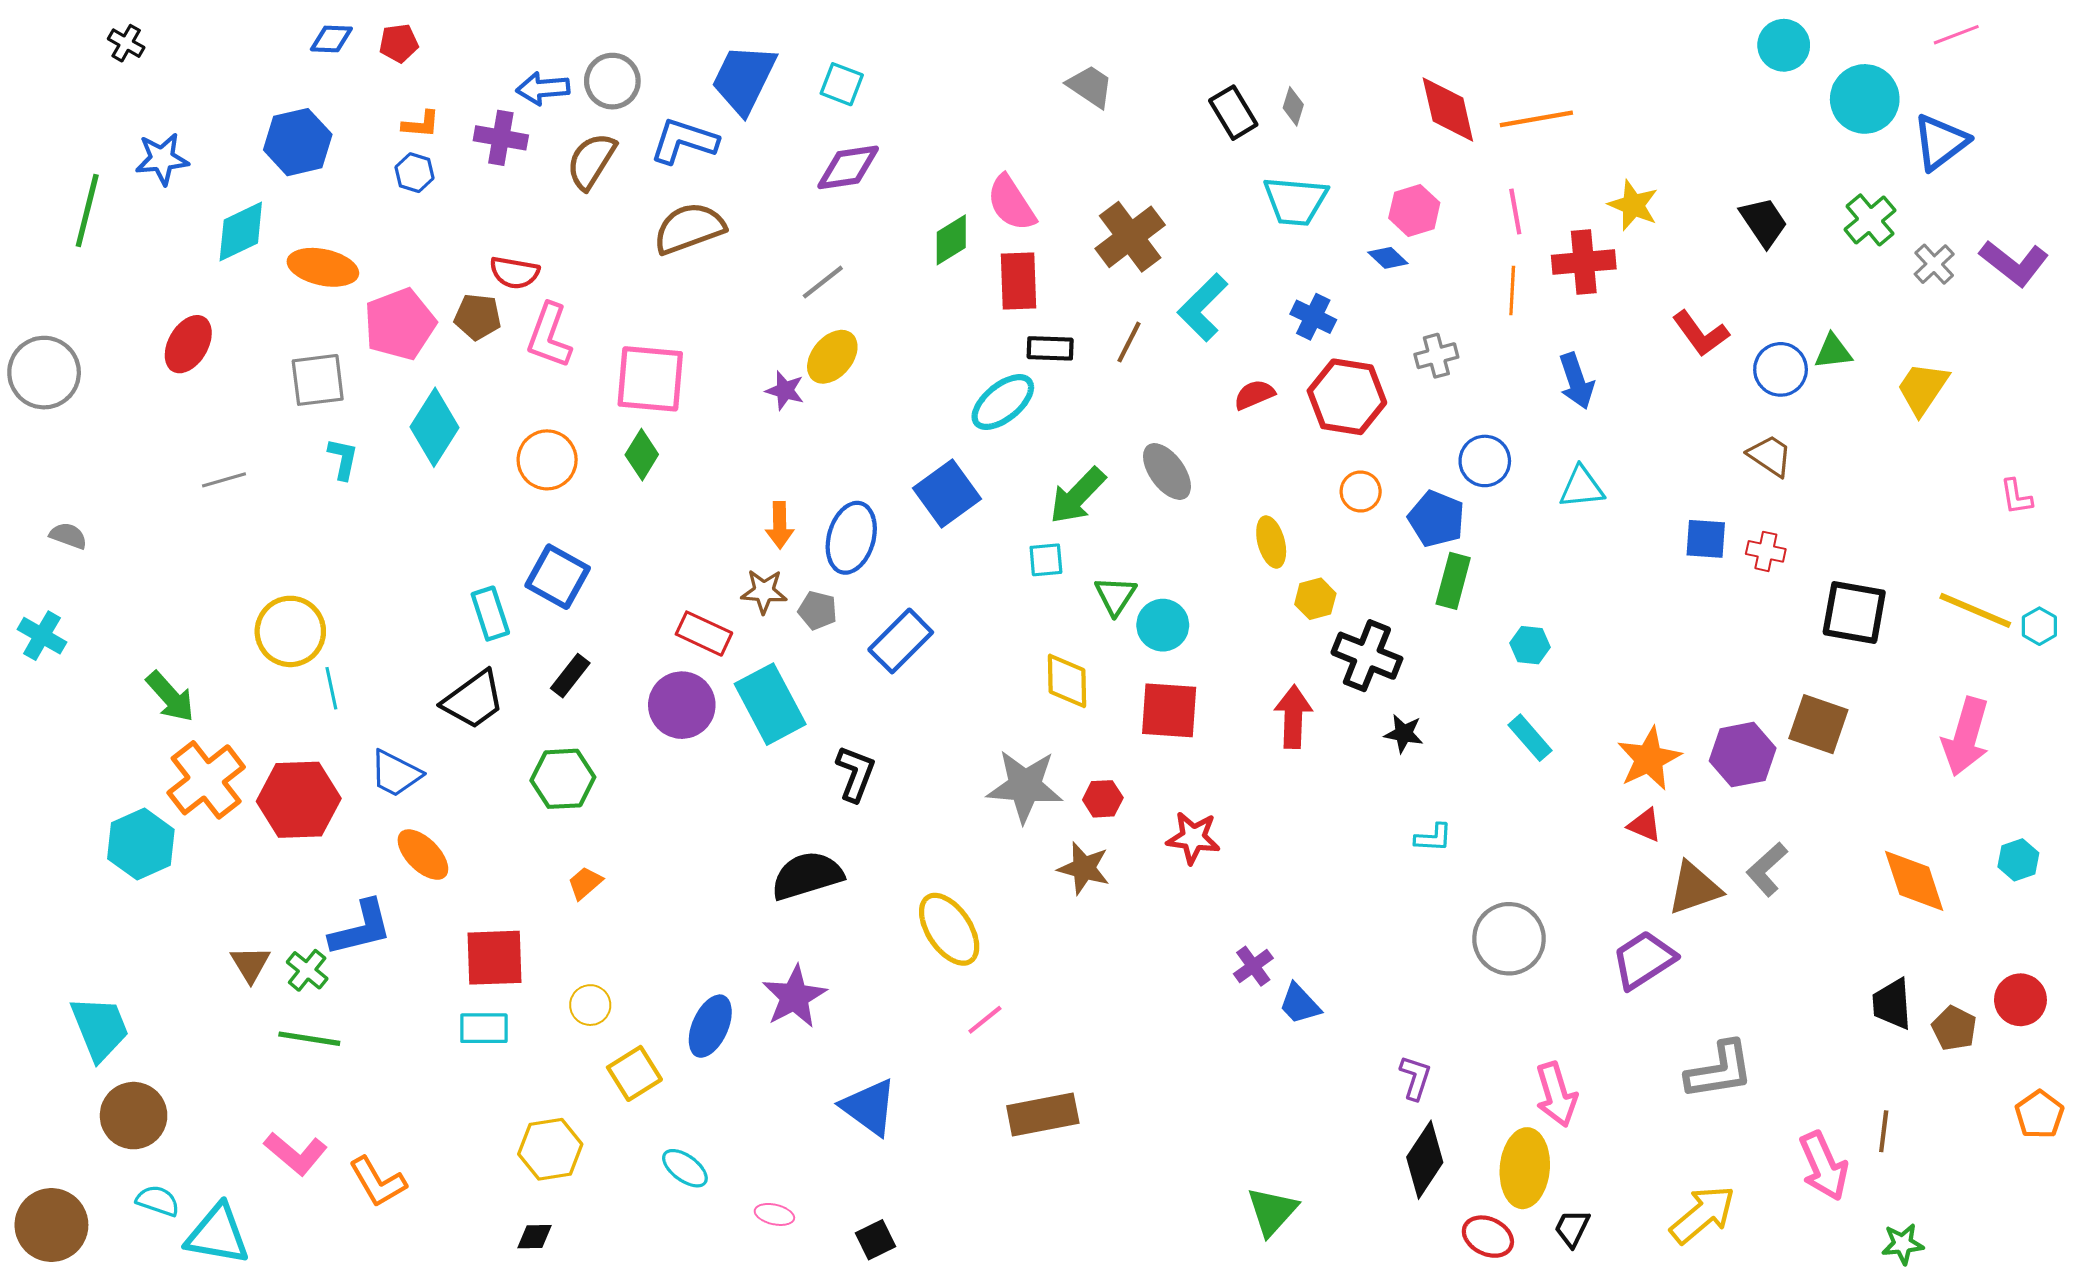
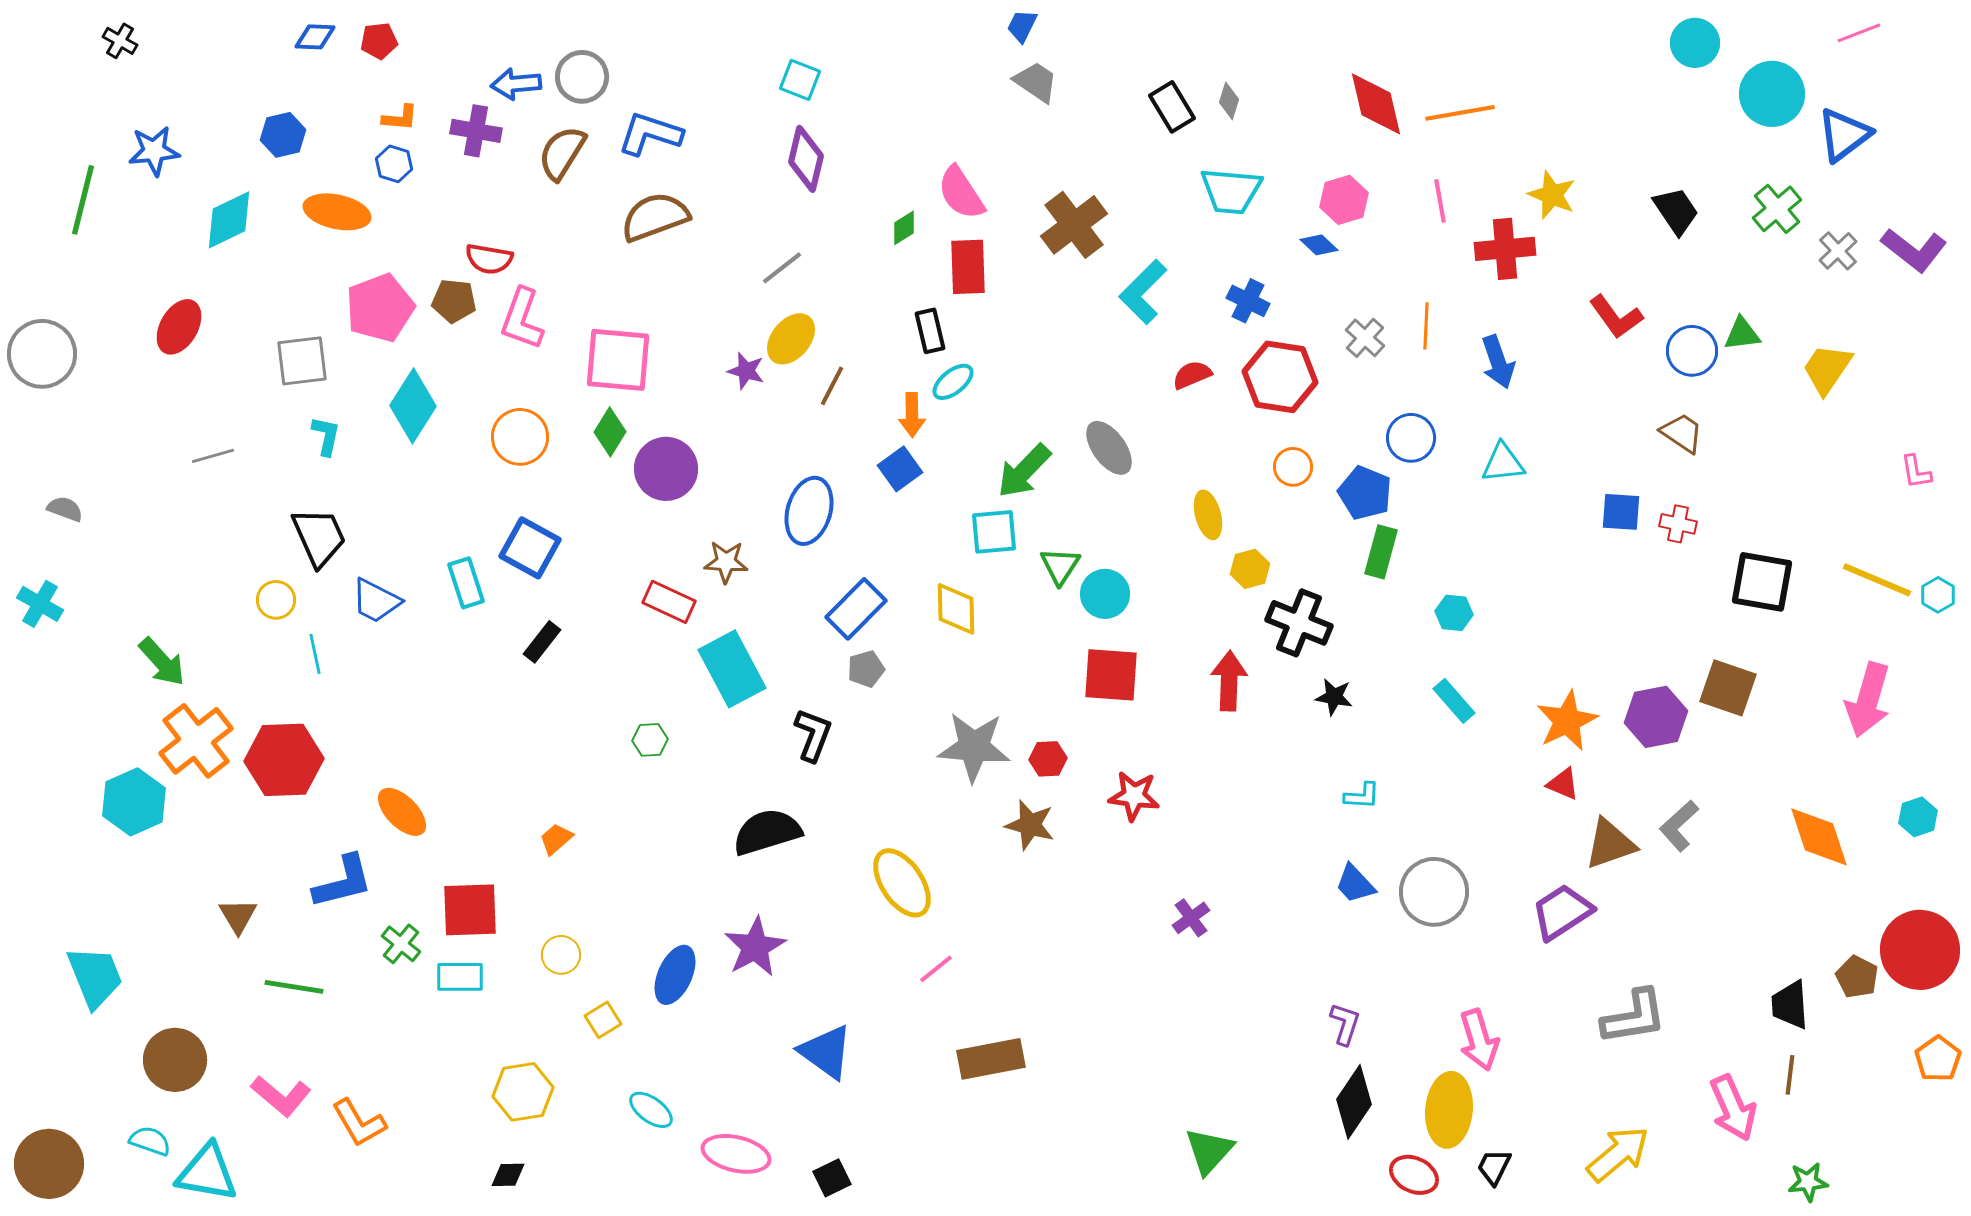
blue trapezoid: (744, 79) -> (1022, 26), moved, size x0.5
blue hexagon: (298, 142) -> (283, 135), size x0.7
purple diamond: (848, 167) -> (806, 159), turned -68
green diamond: (951, 240) -> (904, 228), size x0.7
orange ellipse: (323, 267) -> (337, 212), moved
orange line: (1512, 290) -> (1426, 326), moved
brown line: (1129, 342) -> (832, 386), moved
black rectangle: (1050, 348) -> (930, 331), moved, turned 75
gray cross: (1436, 356) -> (1365, 338), turned -33
cyan ellipse: (1003, 402) -> (953, 382), size x0.7
blue square: (947, 494) -> (900, 469), size x0.7
orange arrow: (780, 525) -> (912, 415), moved
cyan square: (1046, 560) -> (994, 532), size x1.4
gray pentagon: (818, 610) -> (866, 669), moved, turned -30
yellow circle: (290, 631) -> (276, 600), size x0.6
yellow diamond: (1067, 681) -> (956, 609), moved
black trapezoid: (473, 700) -> (319, 537), moved, turned -78
purple circle: (682, 705) -> (666, 469), moved
blue trapezoid: (396, 774) -> (376, 601), moved
green hexagon: (563, 779) -> (650, 740), moved, size x0.6
green cross: (307, 970) -> (401, 944), moved
red circle: (2020, 1000) -> (1920, 950), size x1.6
blue trapezoid: (1300, 1004) -> (1355, 884), moved
black trapezoid: (1892, 1004) -> (1790, 1005), moved
yellow square: (634, 1073) -> (603, 1020), size x0.7
brown circle: (134, 1116) -> (175, 1060), moved
pink ellipse: (774, 1214) -> (736, 1154), size x1.8

